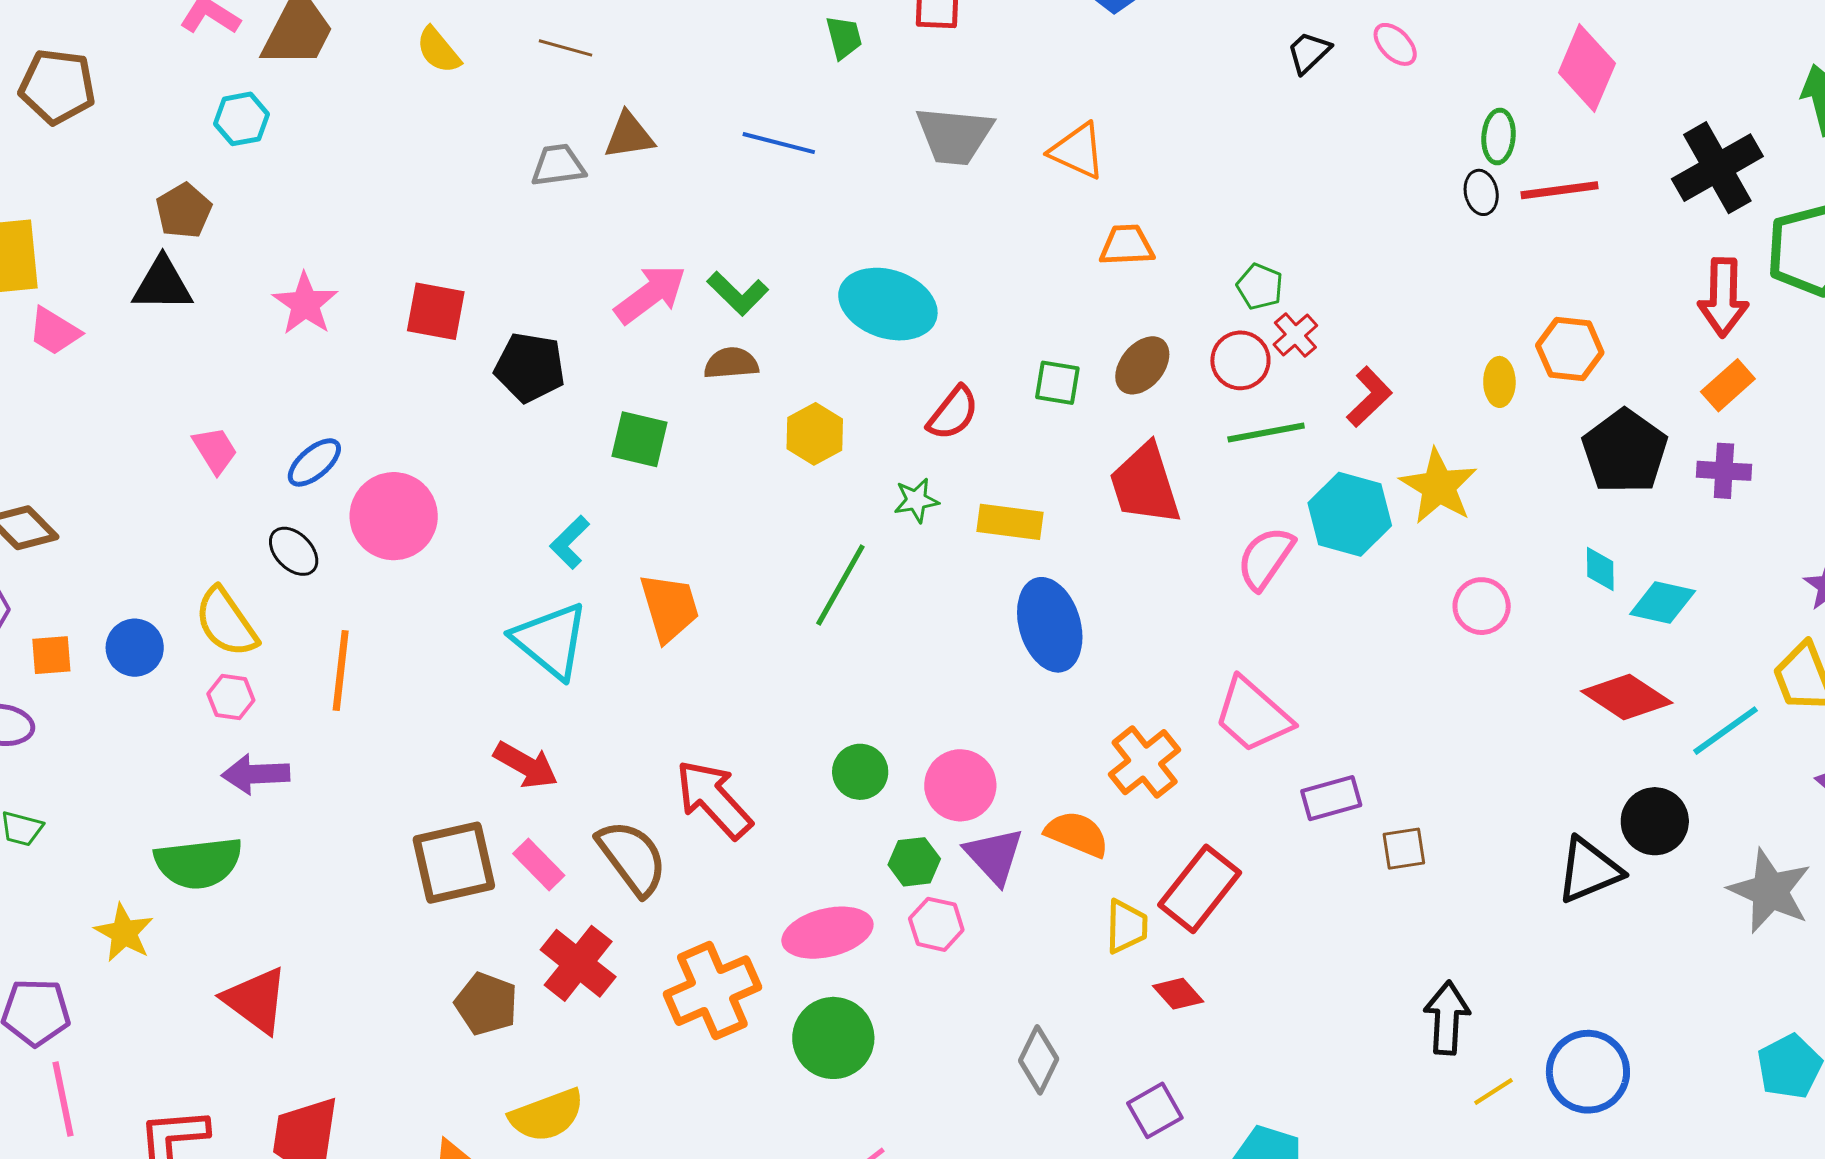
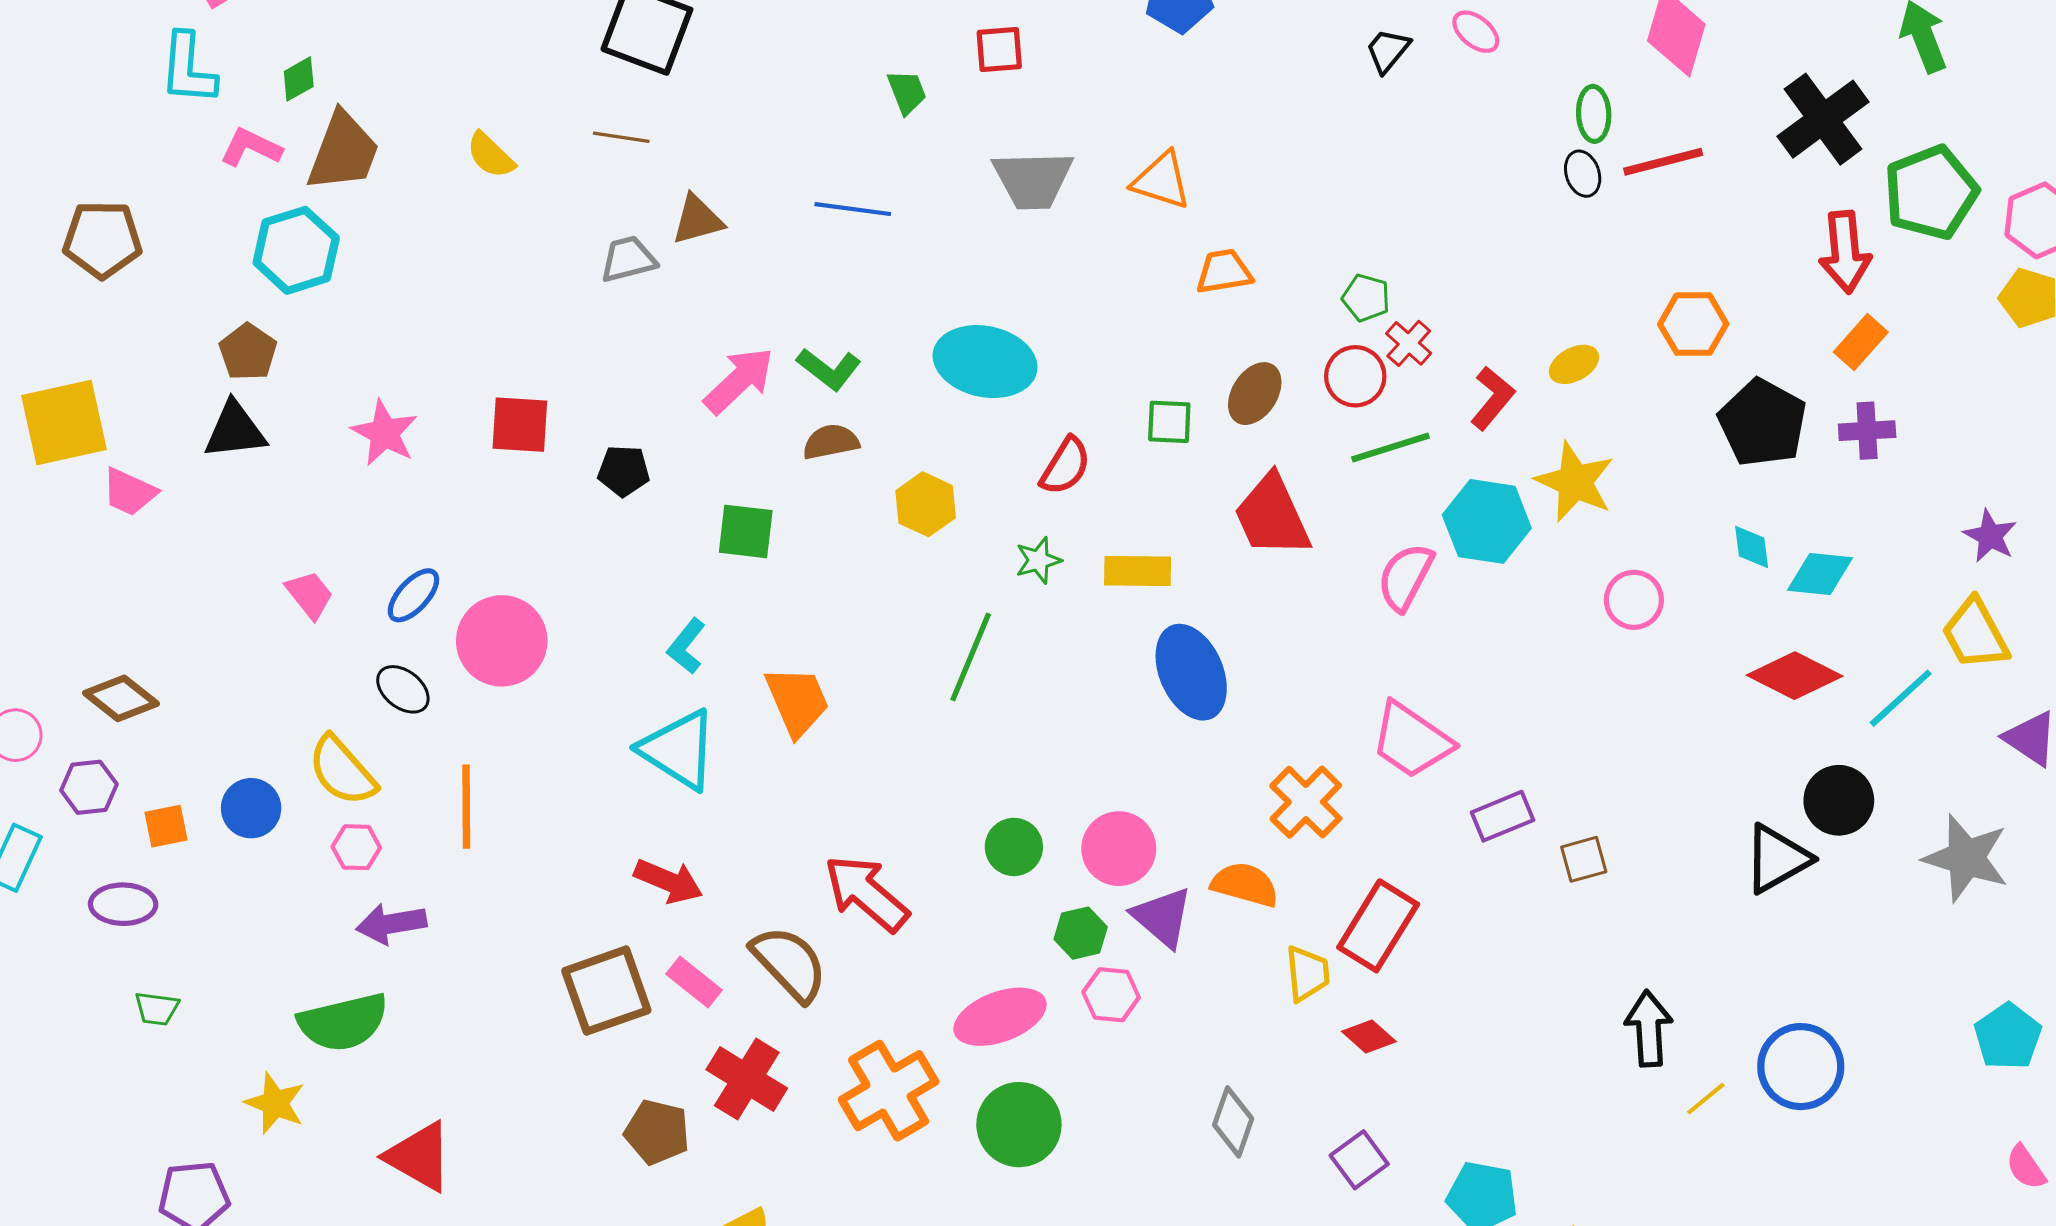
cyan hexagon: (241, 119) -> (296, 250), size x1.5
black pentagon: (530, 367) -> (624, 471), size x0.7
yellow ellipse: (1499, 382) -> (1574, 364), moved, turned 69

